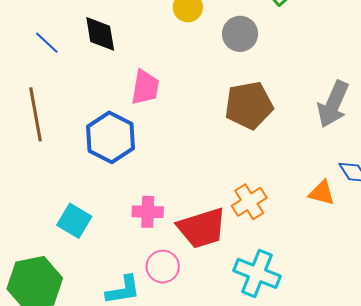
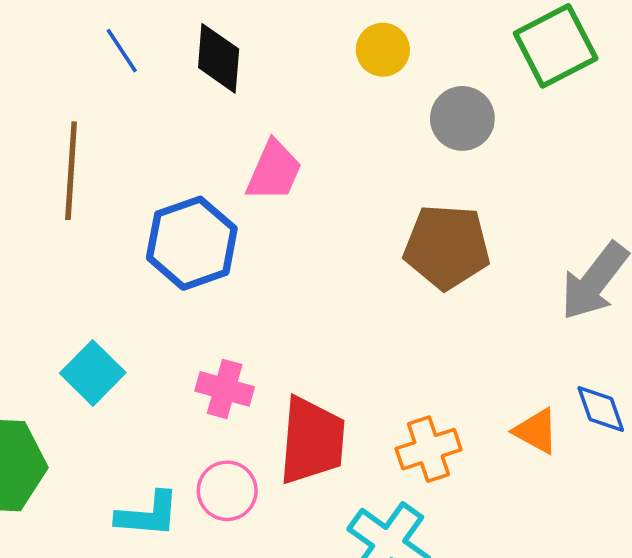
orange cross: (249, 202) -> (429, 449), moved
red trapezoid: (202, 228) -> (312, 441), turned -82

